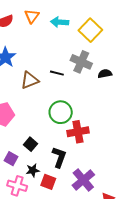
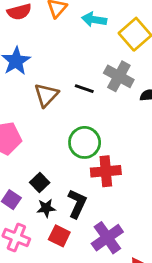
brown triangle: (30, 80) -> (46, 95), turned -30
black star: (33, 170) -> (46, 208), moved

